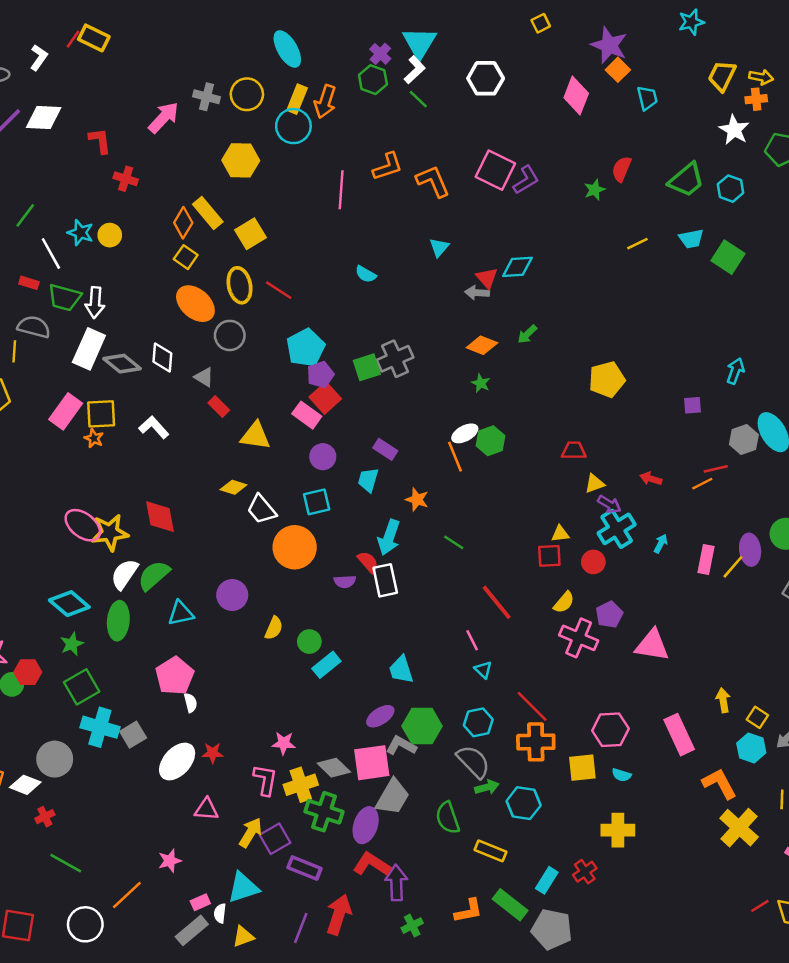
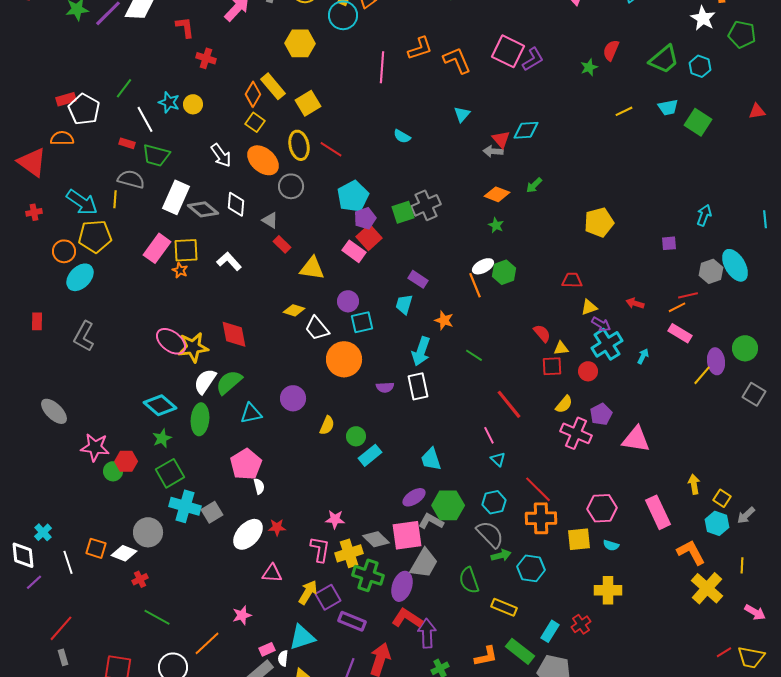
white arrow: (95, 302) -> (221, 155), moved, turned -40
purple circle: (323, 457) -> (348, 301), moved
pink rectangle: (706, 560) -> (680, 333), moved, turned -70
red semicircle: (368, 562) -> (542, 333), moved

